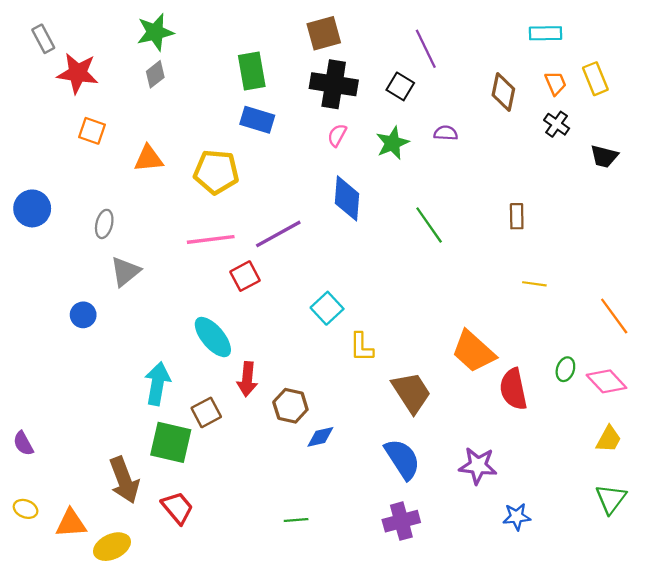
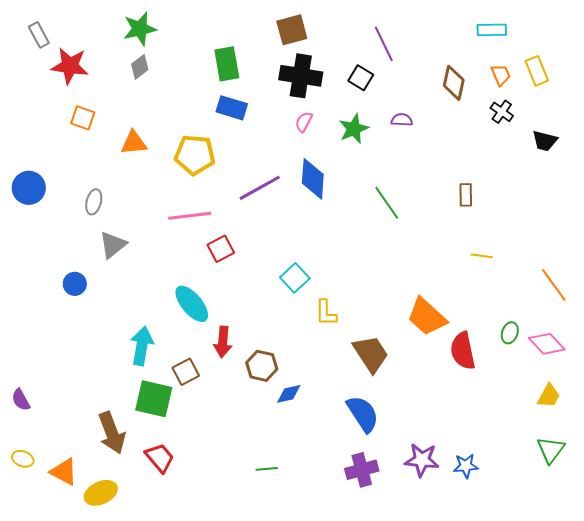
purple line: (278, 234) -> (260, 188), moved
purple star: (478, 466) -> (422, 460), moved
orange triangle: (71, 523) -> (64, 472), turned 32

